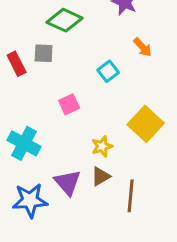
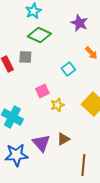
yellow star: (102, 146) -> (57, 105), moved
brown line: (131, 196) -> (83, 165), moved

